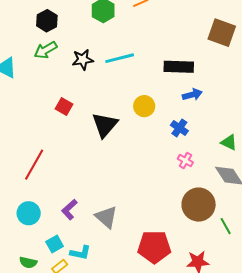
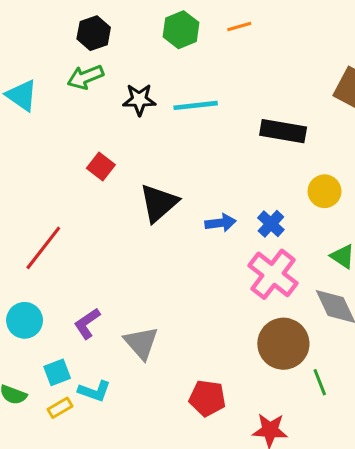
blue arrow: (192, 95) -> (220, 223), moved
yellow circle: (144, 106) -> (325, 191), moved
pink cross: (185, 161) -> (273, 274), size x2.0
red pentagon: (154, 247) -> (207, 398), size x0.7

